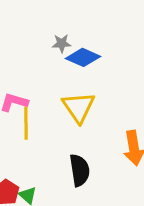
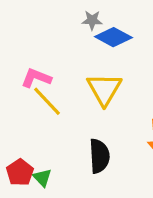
yellow line: (26, 123) -> (47, 101), turned -48

